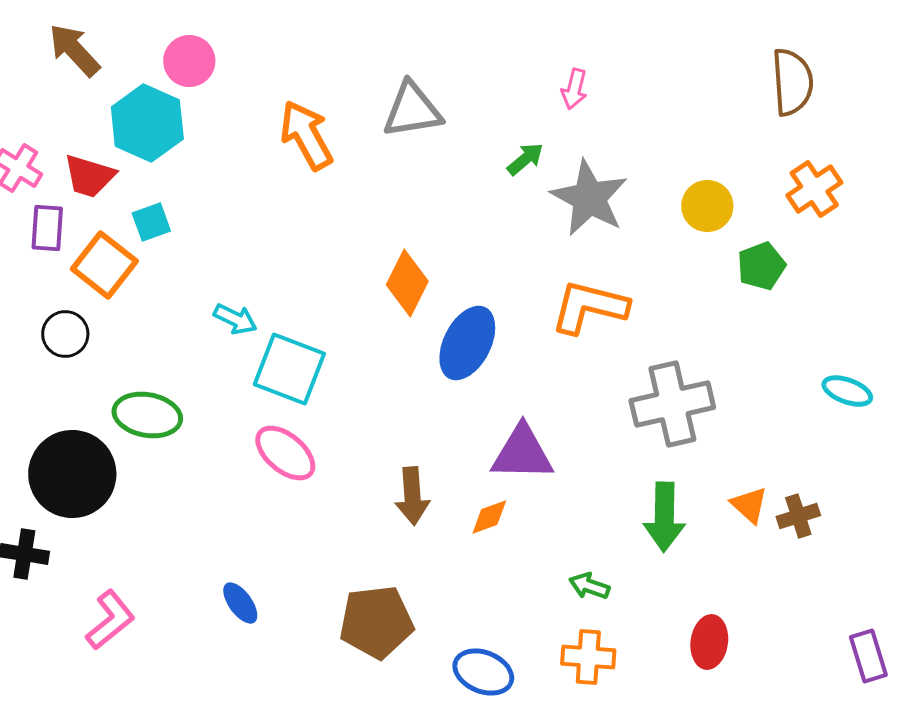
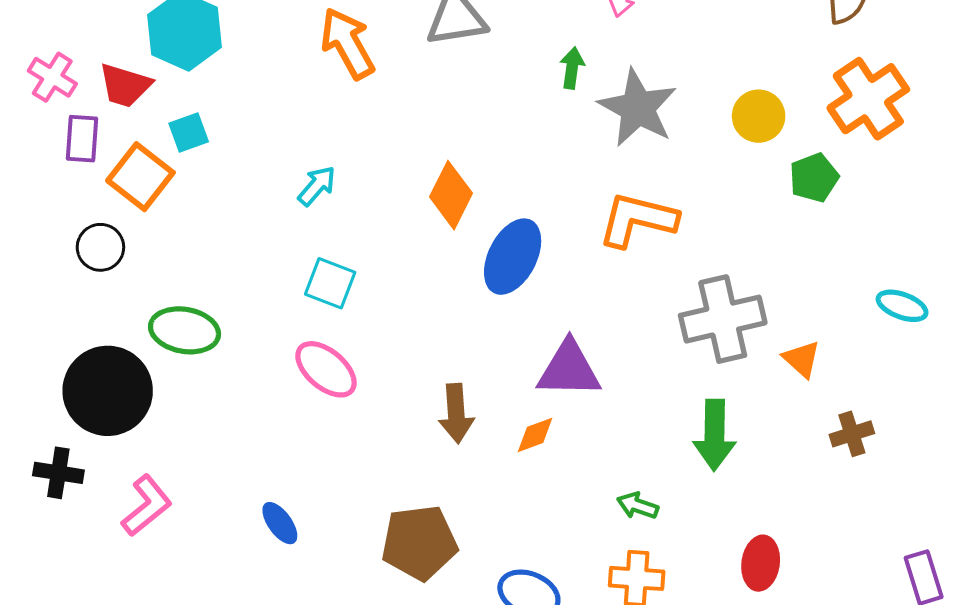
green arrow: (525, 159) -> (572, 68), turned -42
orange cross: (814, 189) -> (868, 99), size x1.4
cyan arrow: (235, 319) -> (317, 186), moved, turned -75
cyan square: (289, 369) -> (330, 283), size x0.7
orange triangle: (749, 505) -> (802, 359), moved
pink L-shape: (110, 620) -> (147, 506), moved

